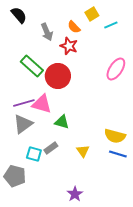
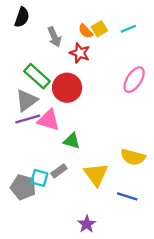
yellow square: (92, 14) -> (99, 29), moved
black semicircle: (19, 15) -> (22, 17), turned 60
gray triangle: (23, 124) -> (27, 100), moved
yellow triangle: (83, 151) -> (96, 174), size x1.6
blue line: (118, 154) -> (127, 196), moved
gray pentagon: (15, 176) -> (23, 187), moved

